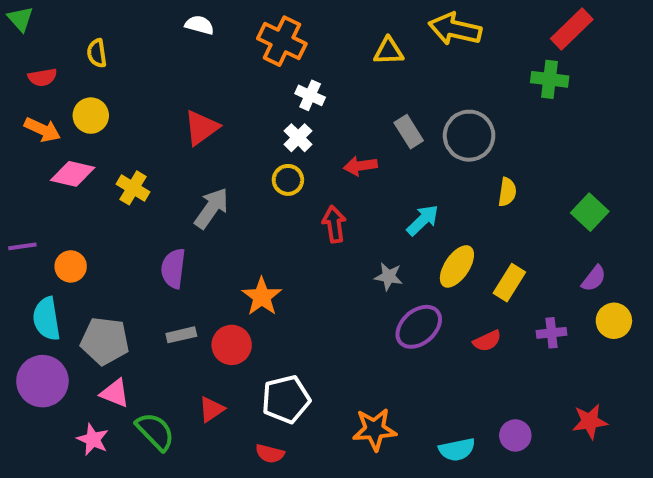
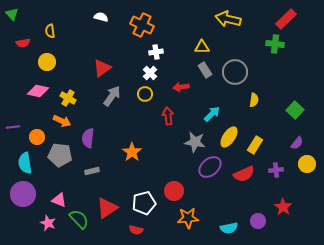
yellow triangle: (389, 51) -> (202, 47), moved
white cross: (310, 95) -> (156, 52), turned -32
orange arrow: (42, 130) -> (62, 121), moved
gray arrow: (211, 208) -> (112, 96), moved
gray star: (389, 277) -> (195, 142), size x1.5
gray pentagon: (105, 341) -> (60, 155), moved
red semicircle: (487, 341) -> (244, 174), size x1.5
red circle: (232, 345) -> (174, 191), moved
red triangle: (211, 409) -> (107, 208), size x1.6
red star: (590, 421) -> (283, 207), moved, turned -30

